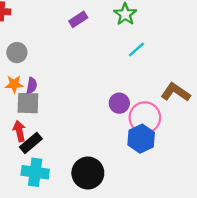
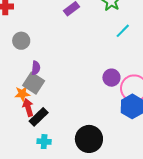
orange star: (14, 84) -> (22, 94), moved
gray square: (28, 103) -> (34, 83), turned 35
cyan cross: (35, 172) -> (44, 142), size x0.6

